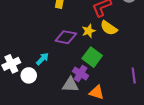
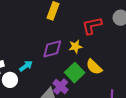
yellow semicircle: (109, 28) -> (94, 67), moved
purple diamond: (66, 37) -> (52, 49), turned -35

